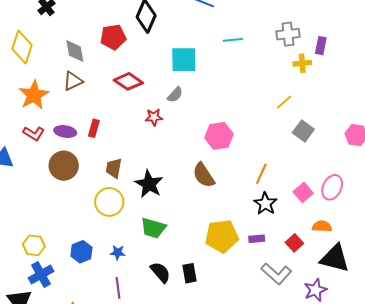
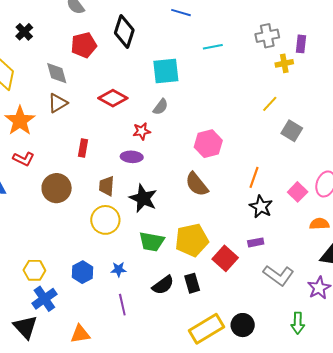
red pentagon: (113, 37) -> (84, 45), moved
purple ellipse: (65, 132) -> (132, 157), moved
yellow pentagon: (222, 236) -> (192, 240), moved
red square: (294, 243) -> (225, 258), moved, size x1.4
black semicircle: (160, 272) -> (163, 285), turned 100

